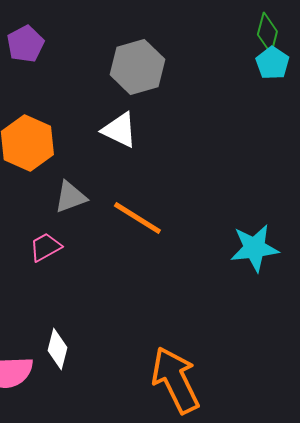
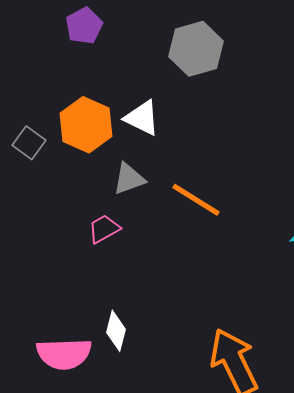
white triangle: (119, 130) -> (142, 118), moved

